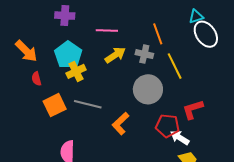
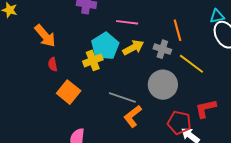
cyan pentagon: (68, 55) -> (105, 46), moved
yellow line: (175, 66) -> (191, 64), turned -32
gray line: (88, 104) -> (122, 97), moved
orange square: (55, 105) -> (69, 92), turned -30

